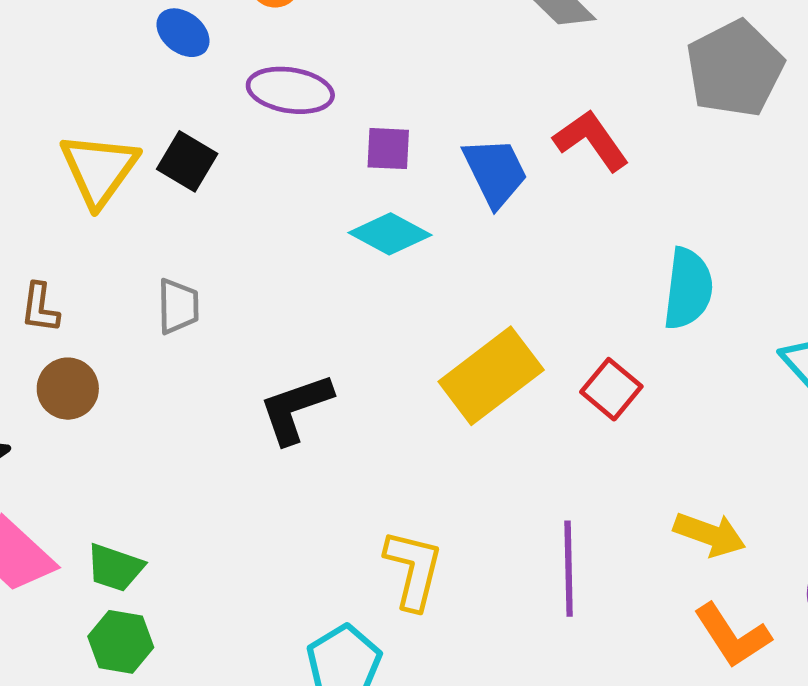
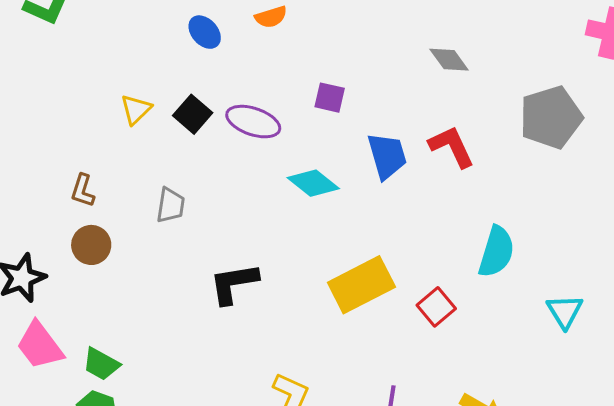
purple ellipse: (290, 90) -> (253, 122), moved
purple square: (388, 149) -> (330, 98), moved
yellow triangle: (99, 169) -> (136, 109), size x0.6

